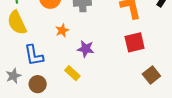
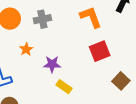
yellow rectangle: (72, 73) -> (64, 87), moved

